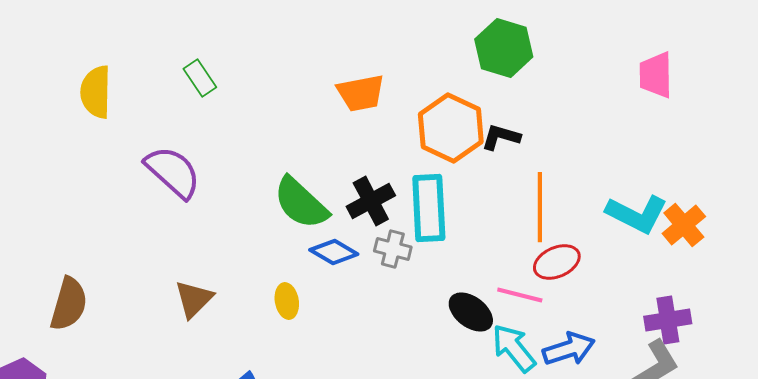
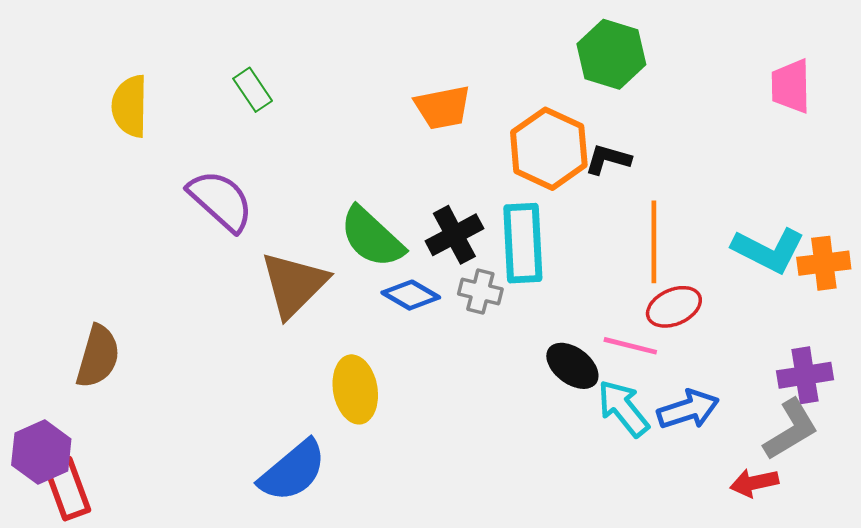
orange cross: (684, 225) -> (824, 263), turned 33
brown triangle: (194, 299) -> (294, 284), moved, size x1.5
yellow ellipse: (287, 301) -> (355, 389), moved, size x1.6

